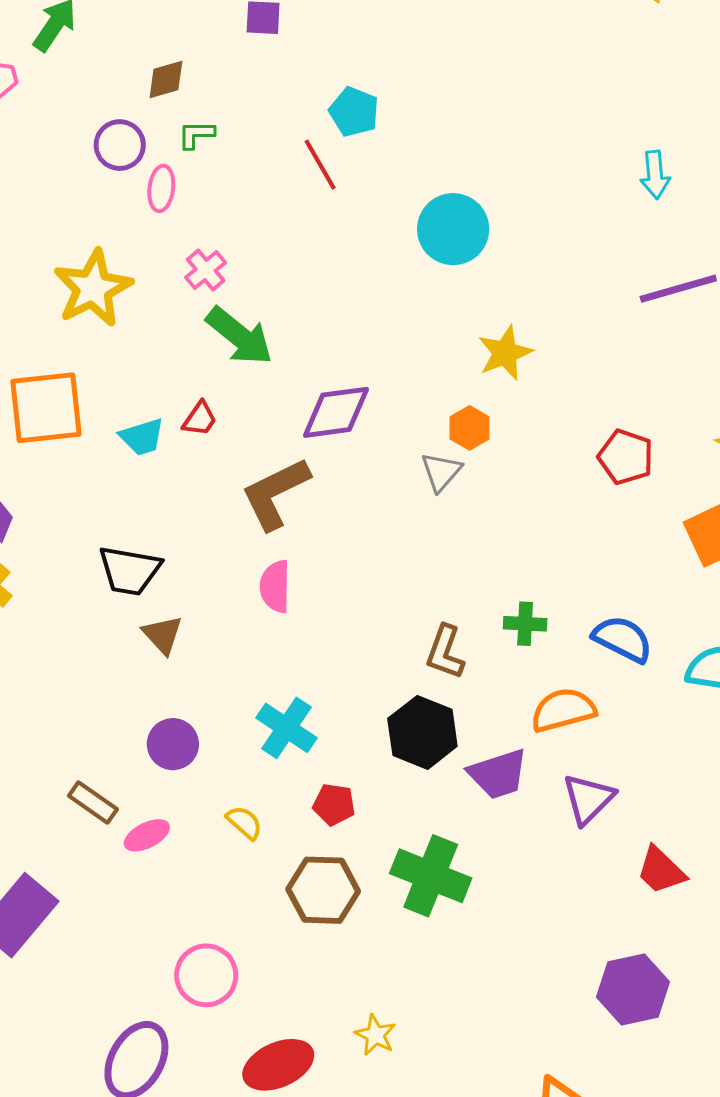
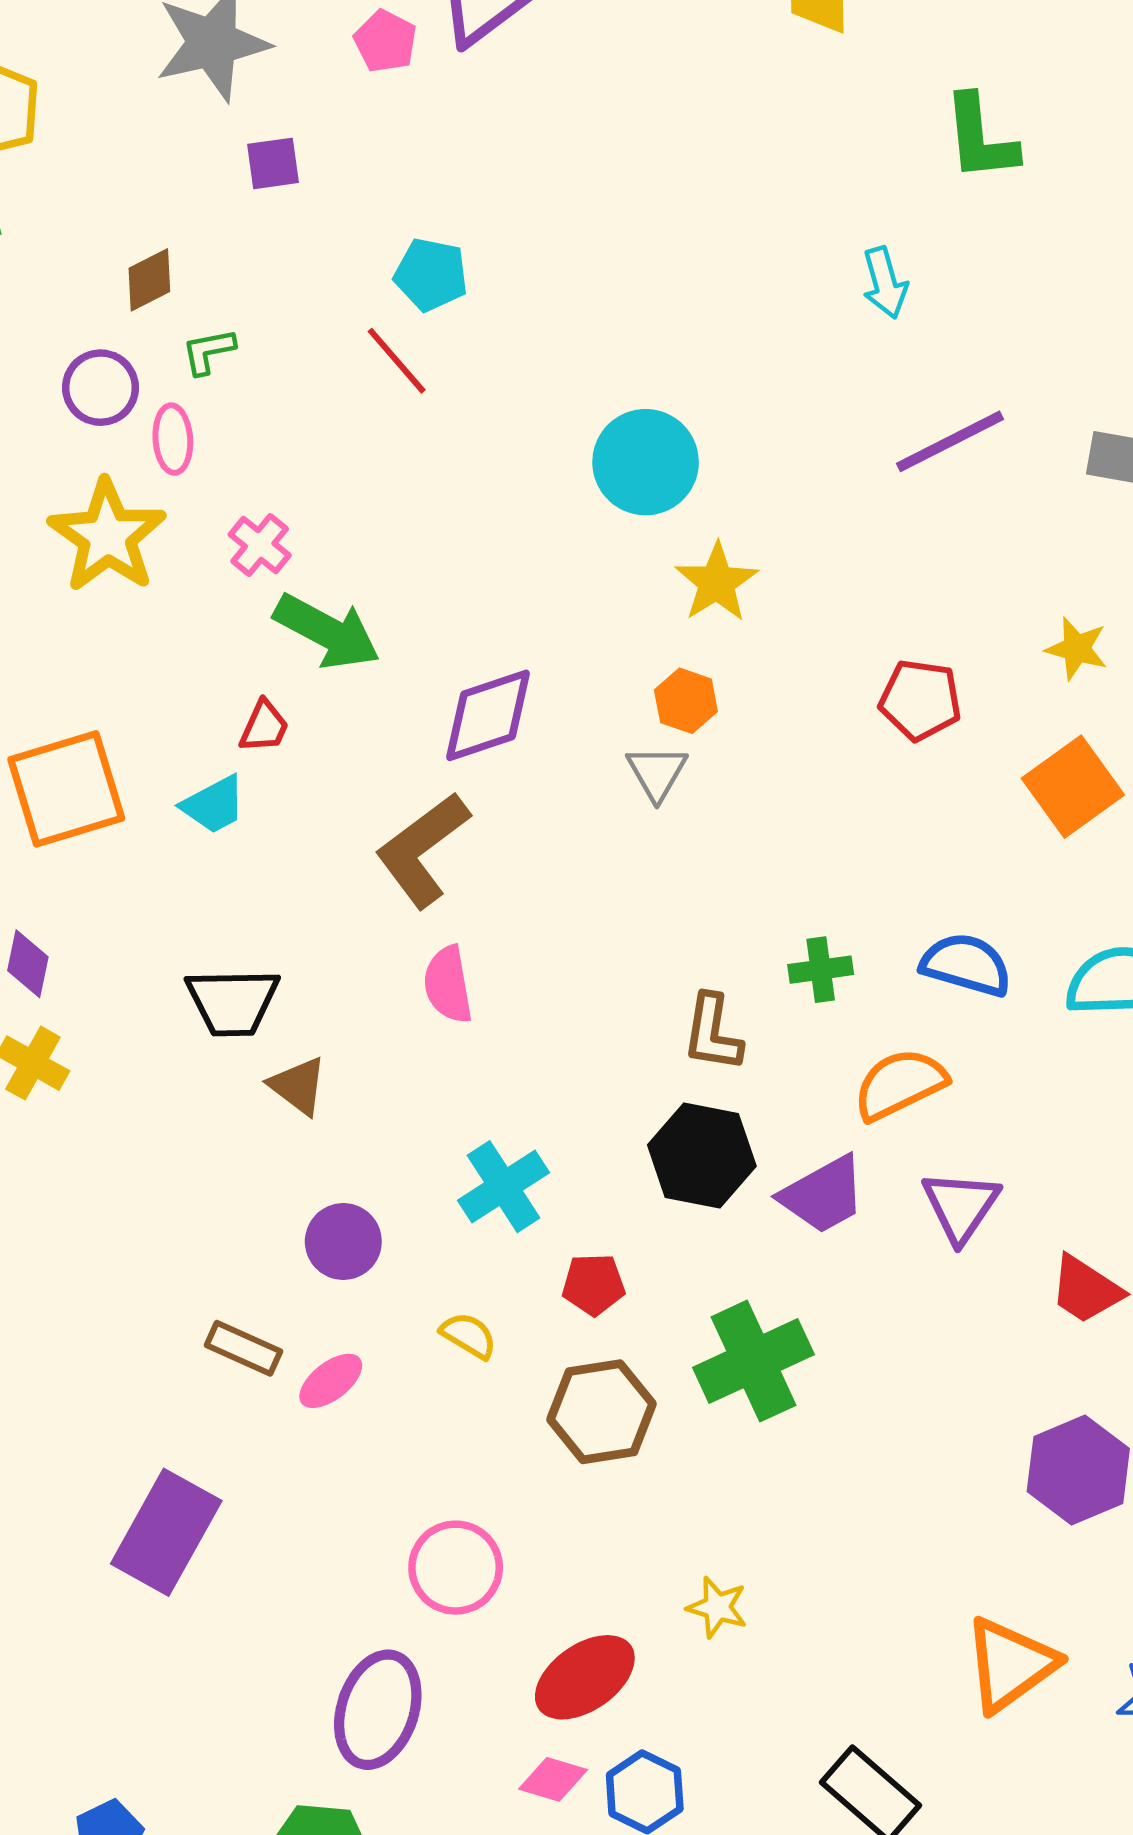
cyan circle: (453, 229) -> (646, 462), moved
yellow star: (93, 288) -> (107, 536), moved
red trapezoid: (200, 419) -> (264, 727), moved
cyan cross: (286, 728) -> (504, 1187), turned 34
green cross: (431, 876) -> (753, 1361), turned -36

